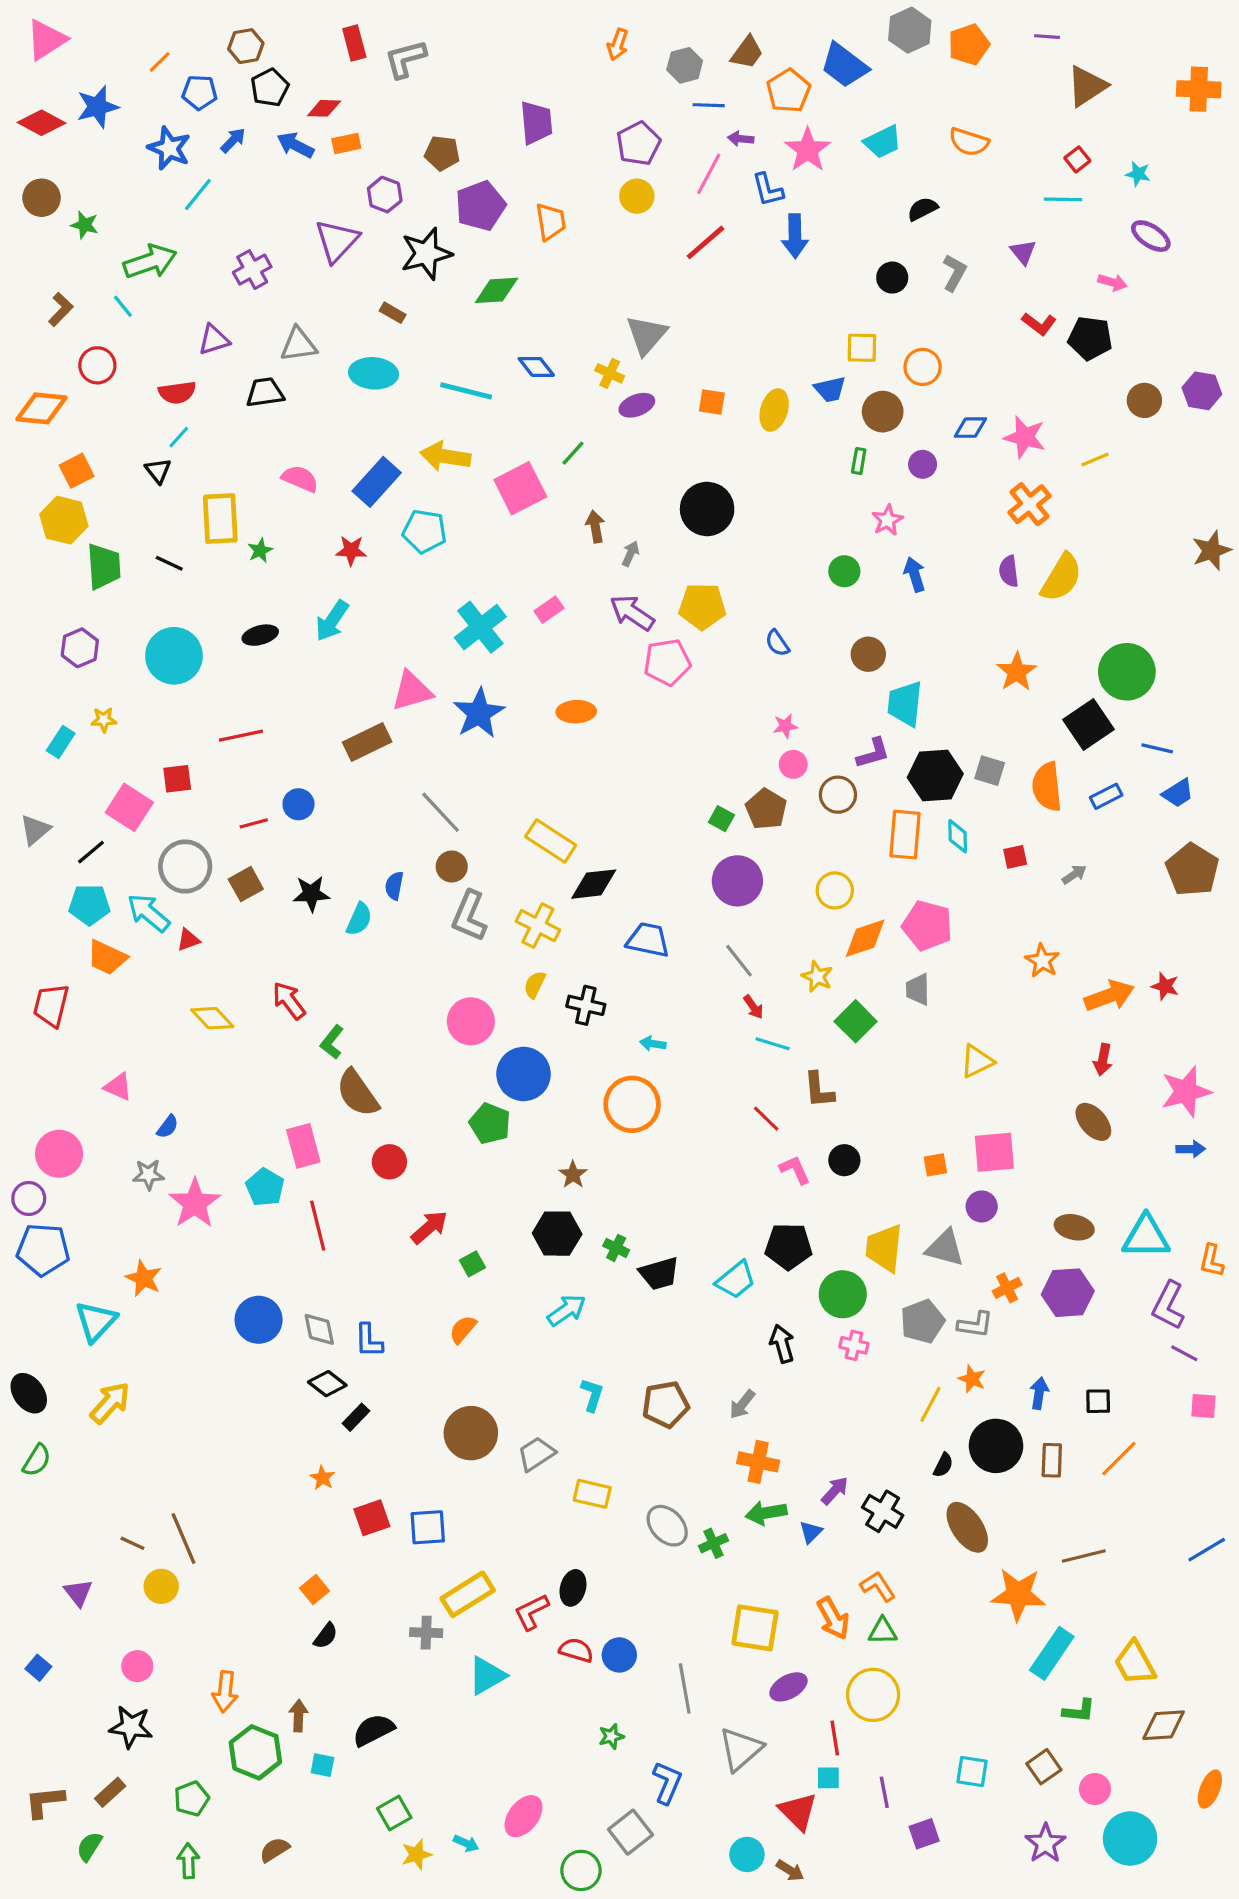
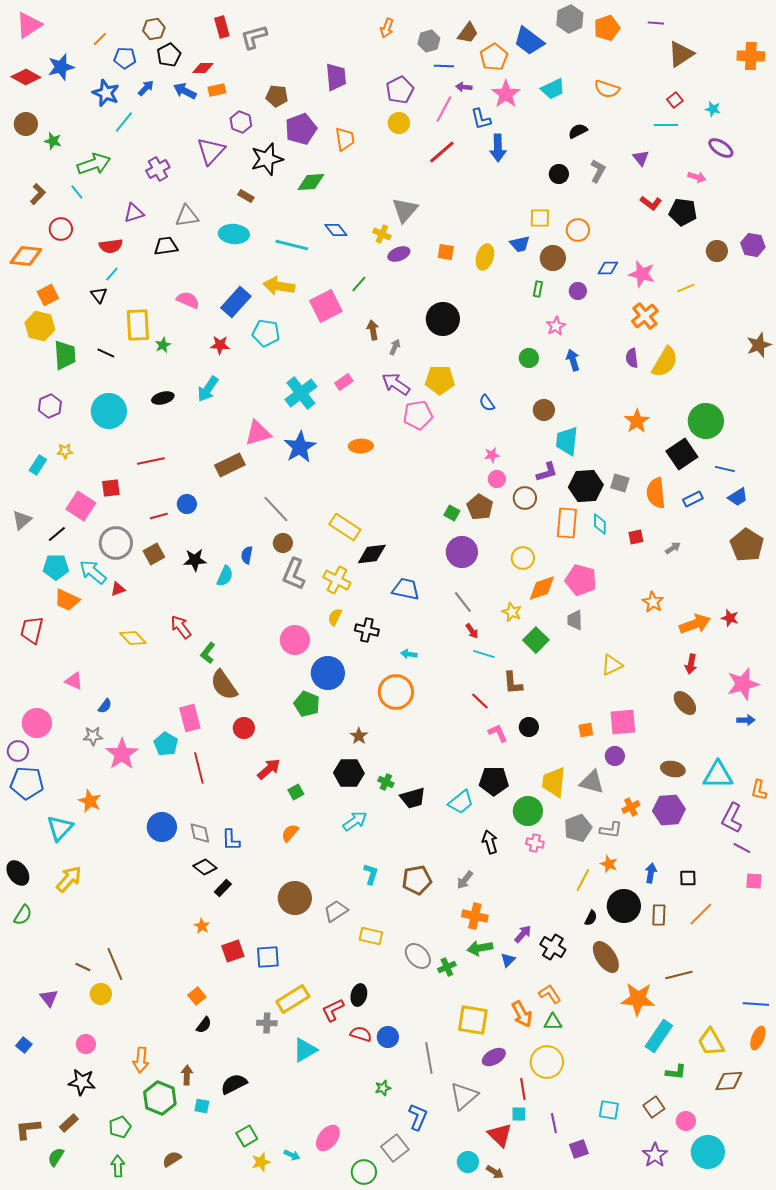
blue line: (1207, 1550) -> (756, 1004), moved, turned 35
orange ellipse: (1210, 1789) -> (758, 1038), moved

